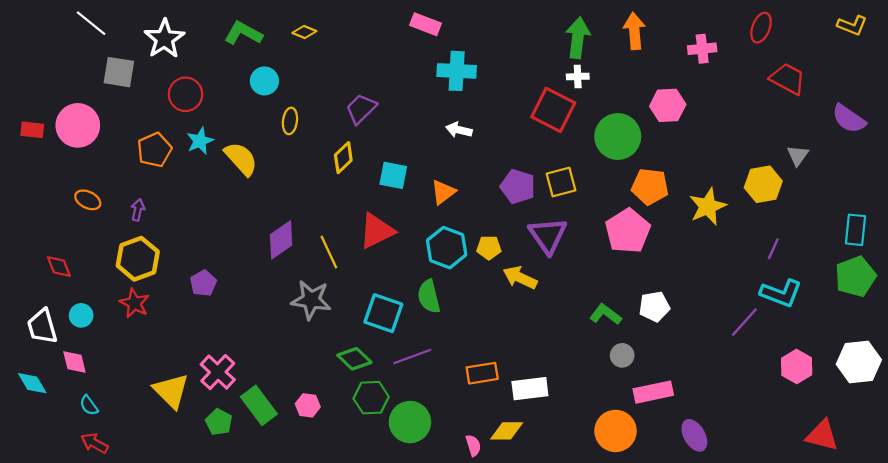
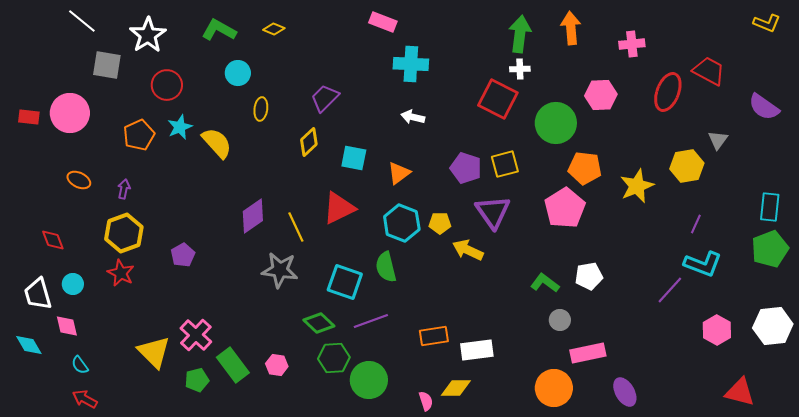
red ellipse: (761, 28) -> (668, 92), moved, size x1.4
green pentagon: (219, 422) -> (197, 380), turned 30

